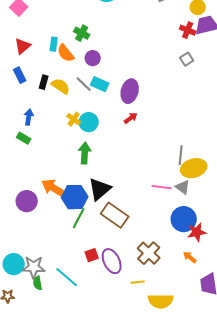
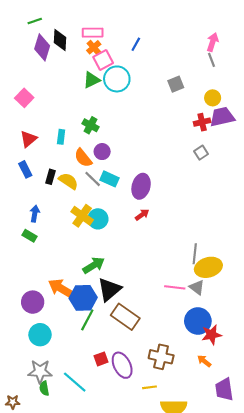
red cross: (188, 30) -> (202, 122), turned -35
orange semicircle: (66, 53) -> (83, 158), moved
yellow cross: (74, 119) -> (82, 216), size x1.5
green arrow: (85, 153) -> (94, 265), moved, turned 55
brown cross: (149, 253) -> (161, 357), turned -30
cyan circle: (14, 264) -> (40, 335), moved

